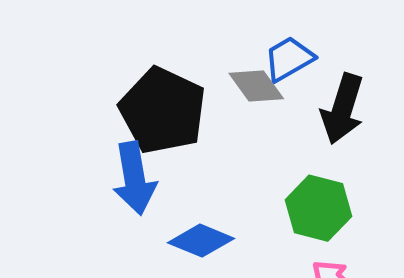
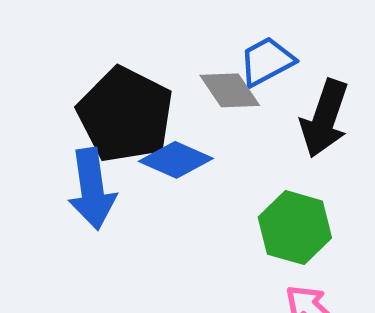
blue diamond: (201, 241) -> (176, 160), moved

